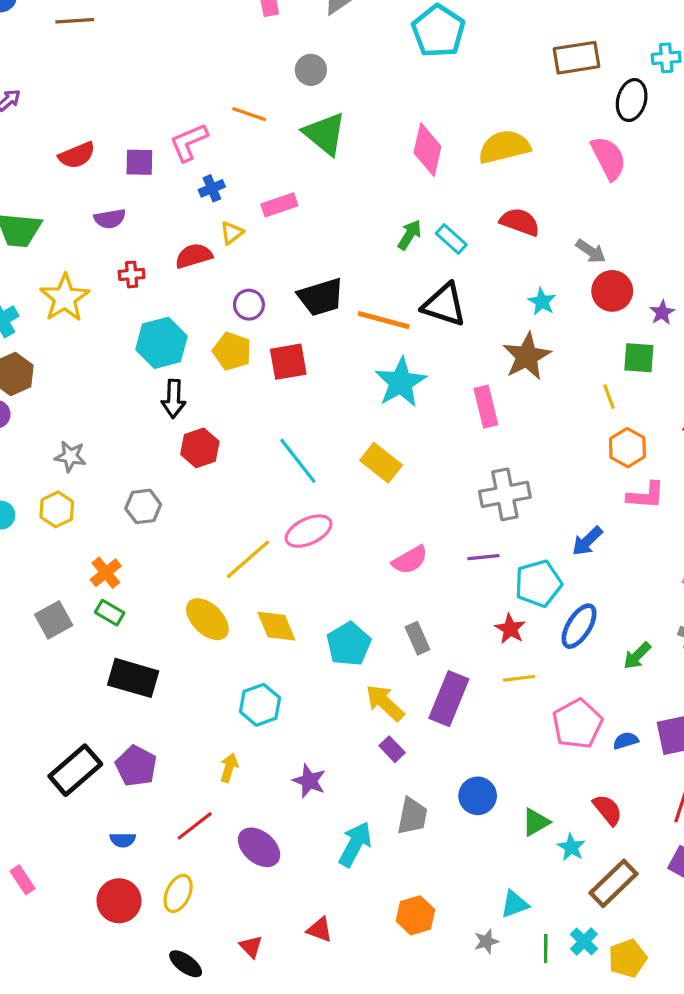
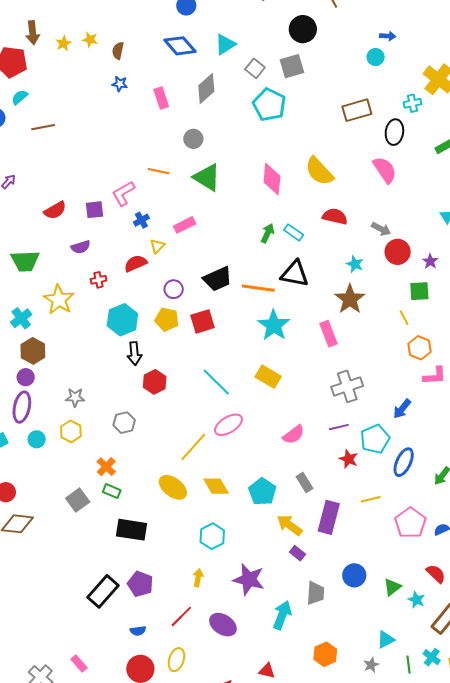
yellow semicircle: (504, 147) -> (319, 171), turned -112
red star: (510, 629) -> (349, 459), moved
purple star: (309, 781) -> (249, 579), size x1.5

